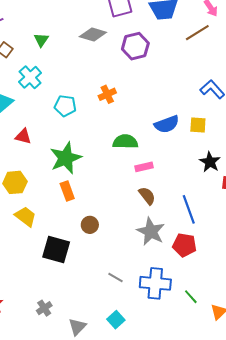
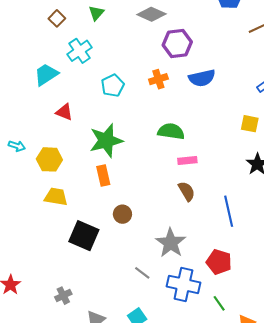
purple hexagon: (135, 46) -> (177, 43), moved
cyan pentagon: (65, 106) -> (113, 86), turned 30
blue semicircle: (167, 124) -> (202, 78), moved
yellow trapezoid: (26, 217) -> (56, 197), turned -35
gray star: (151, 232) -> (171, 243), moved
red pentagon: (184, 245) -> (219, 262), moved

